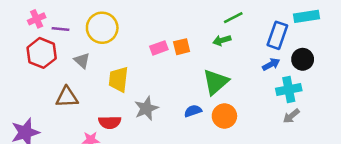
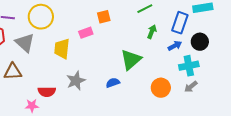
green arrow: (222, 40) -> (152, 32), moved, turned 128
orange square: (182, 47) -> (104, 17), moved
gray triangle: (82, 61) -> (25, 43), size x1.5
yellow trapezoid: (119, 79) -> (62, 49), moved
orange circle: (224, 116) -> (161, 88), moved

